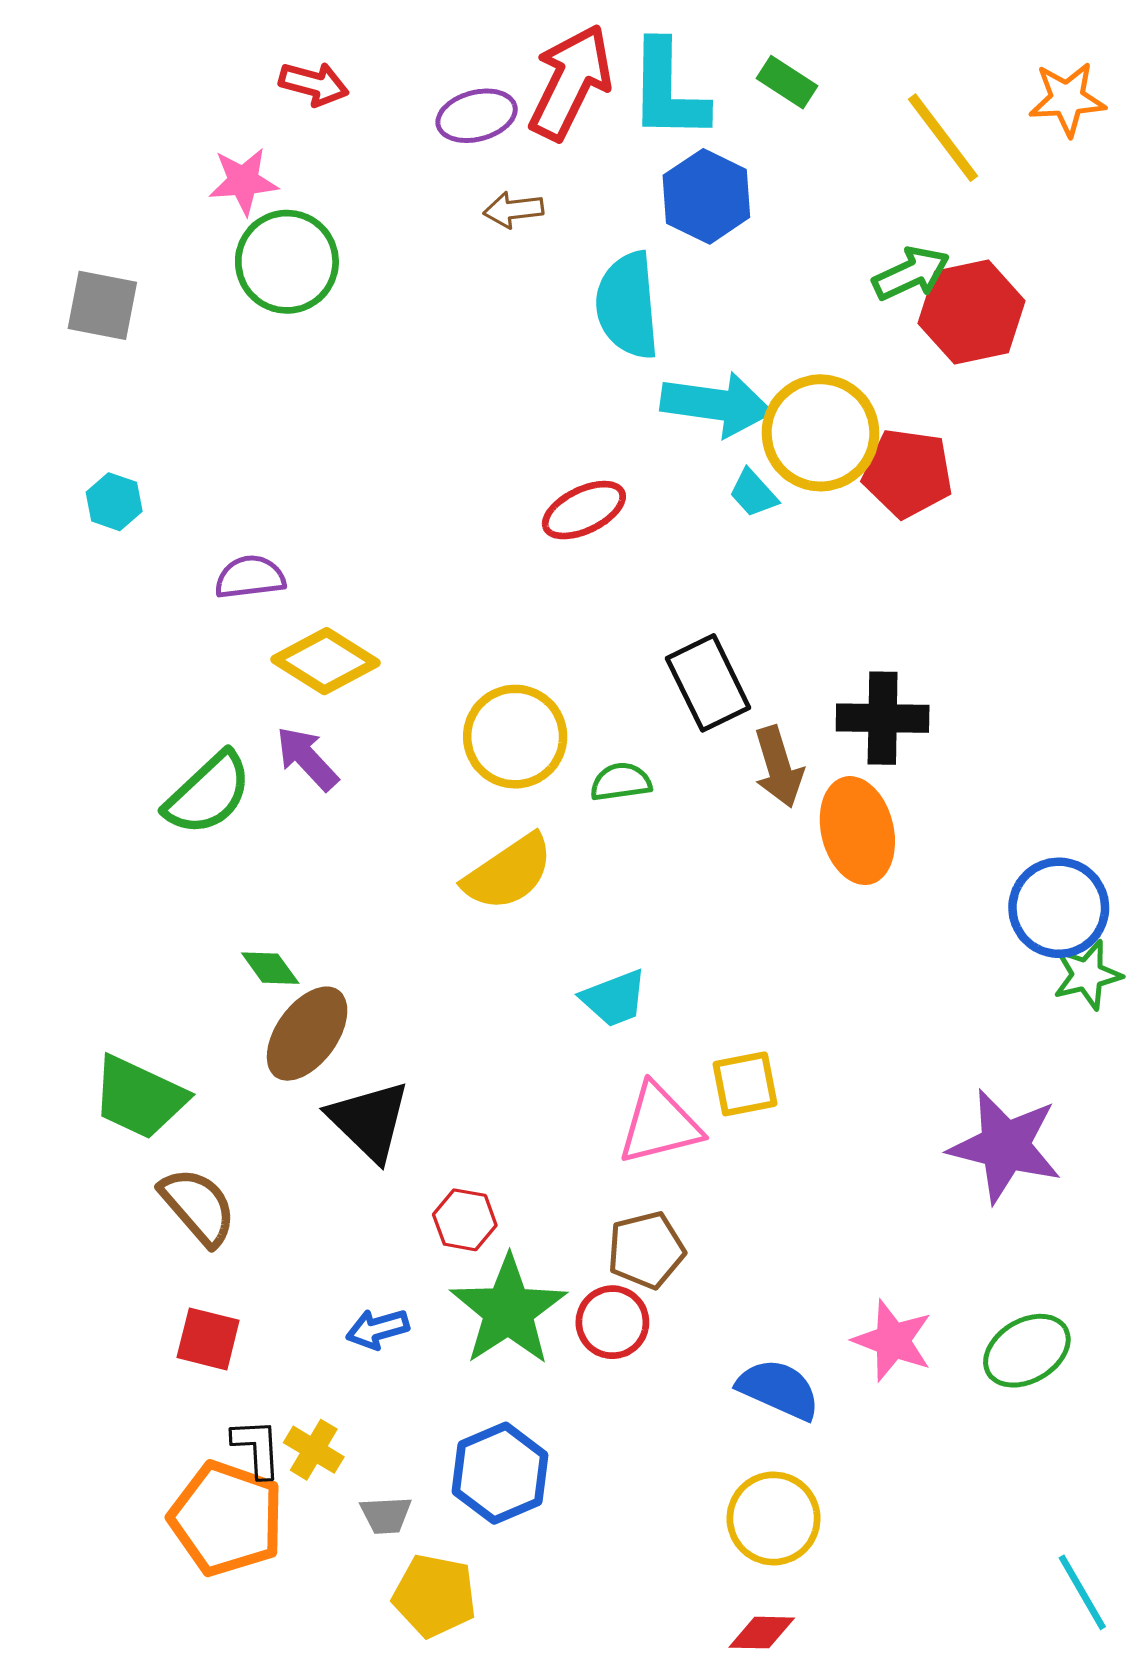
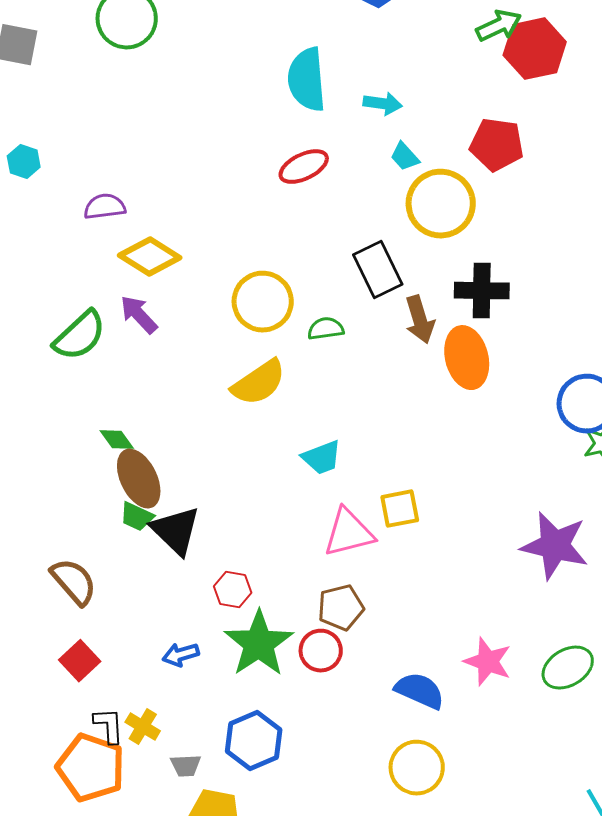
cyan semicircle: (628, 305) -> (307, 80), moved
cyan arrow: (716, 404) -> (383, 104), size x0.6
yellow circle: (820, 433) -> (441, 204), moved
brown ellipse: (307, 1034) -> (139, 479), turned -62
green trapezoid: (139, 1097) -> (137, 517), moved, size x0.6
red square: (208, 1339) -> (80, 661), turned 33

